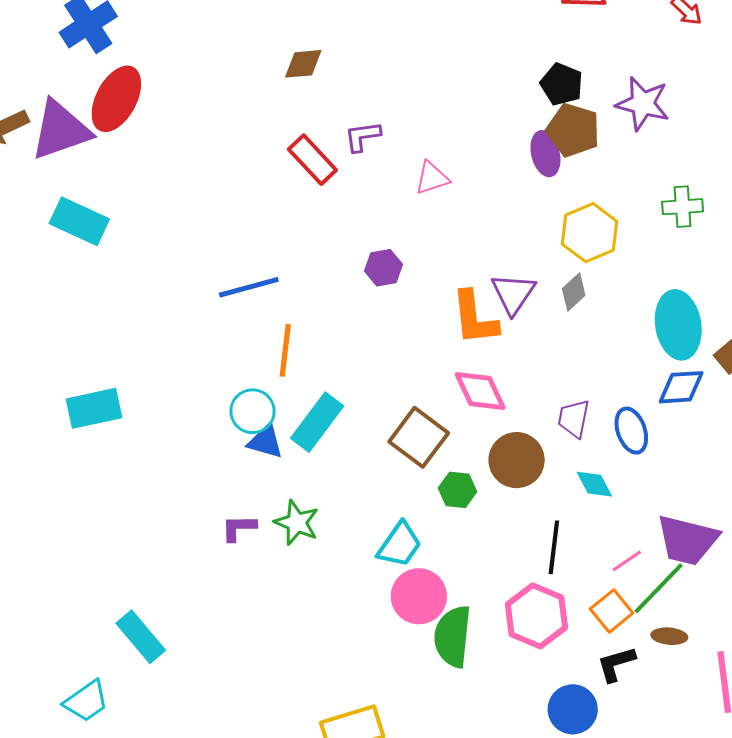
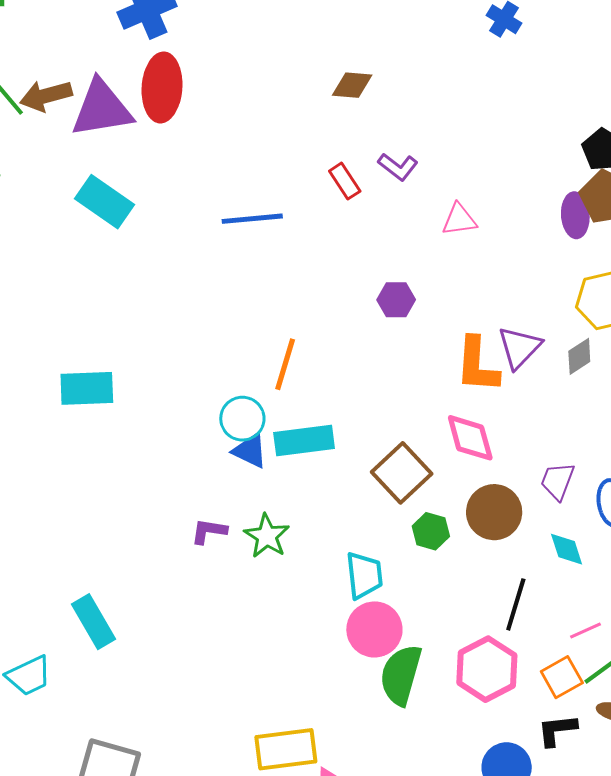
red ellipse: (116, 99) -> (162, 87), turned -34
purple L-shape: (362, 136) -> (398, 167), turned -144
red rectangle: (312, 160) -> (345, 181), size x0.7
blue line: (249, 287) -> (252, 219), moved
cyan rectangle: (317, 422) -> (304, 440), turned 36
cyan trapezoid: (399, 545) -> (364, 575), turned -51

